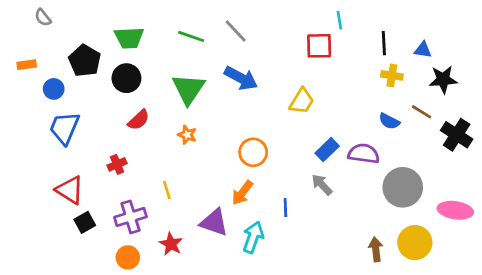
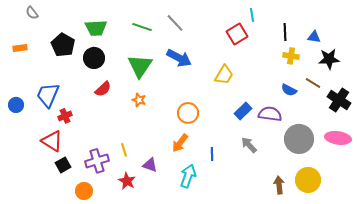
red square: (319, 46) -> (237, 34), turned -30
blue circle: (54, 89) -> (16, 105), moved
red cross: (117, 164) -> (65, 116), moved
gray arrow: (322, 185) -> (249, 145), moved
yellow line: (167, 190) -> (124, 150), moved
pink ellipse: (455, 210) -> (338, 138), moved
purple triangle: (214, 222) -> (150, 165), moved, size x0.7
orange circle: (128, 257) -> (84, 191), moved

